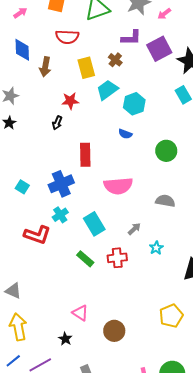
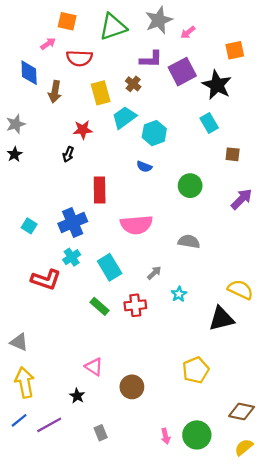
pink arrow: (20, 13) -> (48, 44), moved

